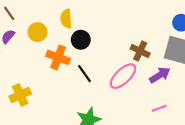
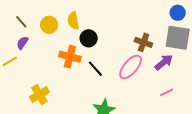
yellow circle: (38, 32) -> (49, 25), moved

